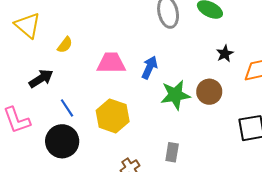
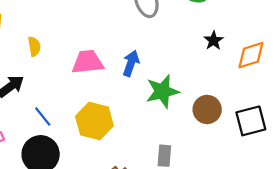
yellow semicircle: (65, 45) -> (34, 46), turned -42
brown circle: (209, 92) -> (207, 109), moved

